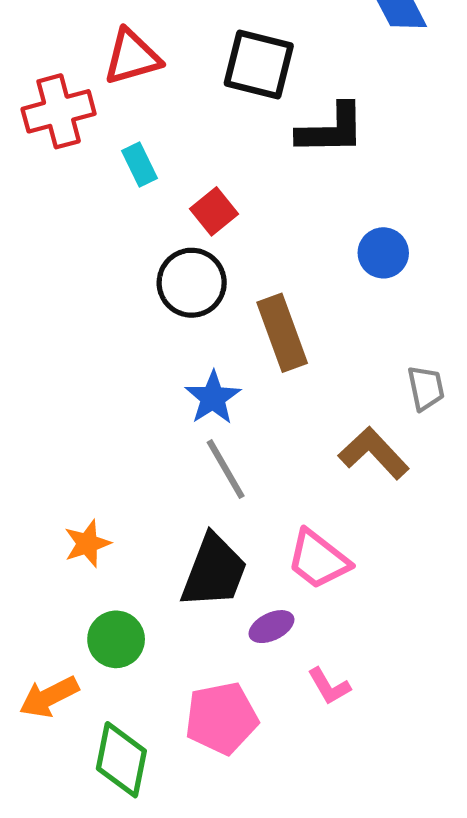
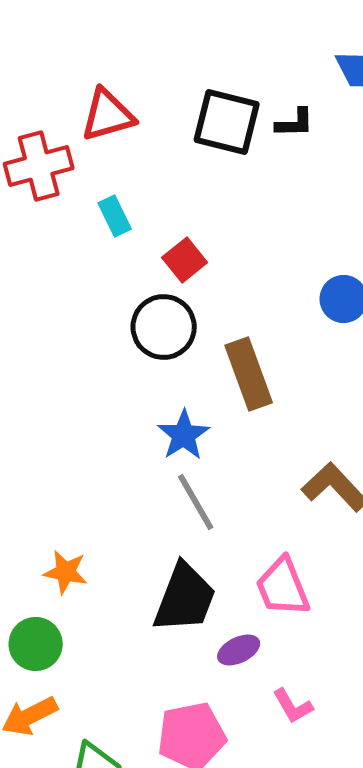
black L-shape: (331, 129) -> (295, 123), moved, size x0.6
orange star: (87, 544) -> (66, 572), turned 30
pink trapezoid: (318, 560) -> (283, 587), turned 30
green circle: (116, 639) -> (36, 644), moved

